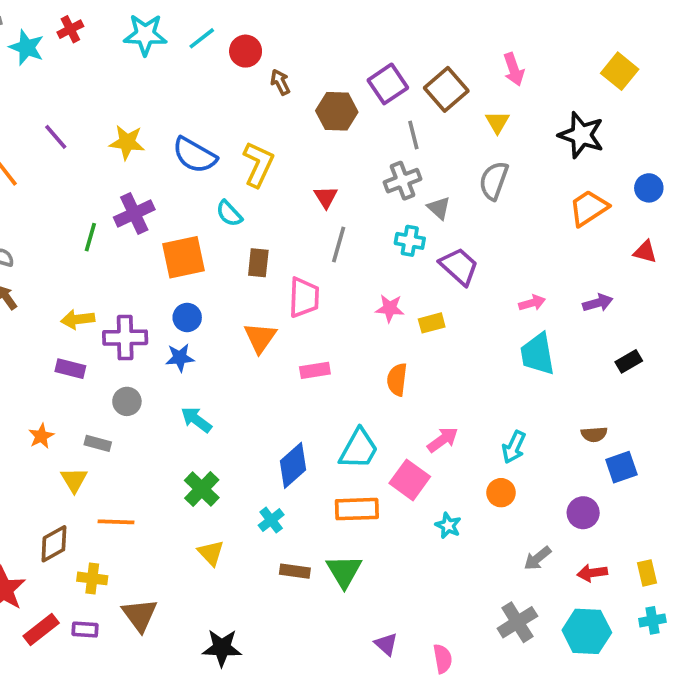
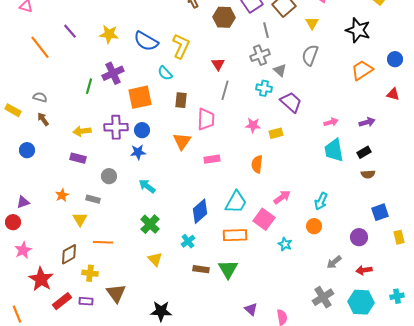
purple cross: (125, 338) -> (116, 127), moved
black rectangle: (629, 361) -> (364, 152), moved
brown semicircle: (594, 434) -> (368, 174), moved
yellow rectangle: (647, 573) -> (399, 237), moved

